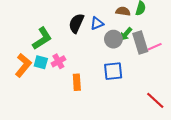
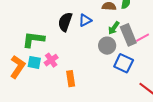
green L-shape: (42, 38) -> (33, 39), turned -135
gray circle: (113, 39) -> (107, 46), moved
blue square: (113, 71) -> (124, 63), moved, turned 36

